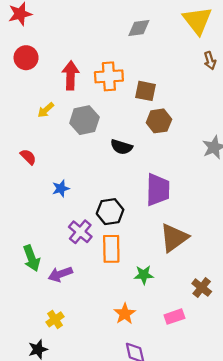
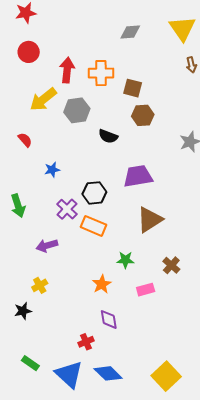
yellow arrow: (46, 110) -> (43, 99), size x1.8
purple trapezoid: (158, 190) -> (138, 176), turned -104
orange rectangle: (111, 249) -> (93, 226), turned -70
green arrow: (32, 258) -> (18, 206), moved
green star: (144, 275) -> (125, 260), moved

